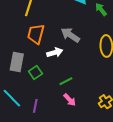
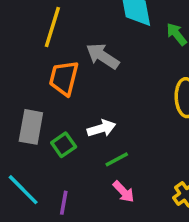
gray arrow: (70, 35) -> (103, 56), moved
white arrow: (55, 52) -> (101, 128), moved

